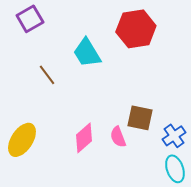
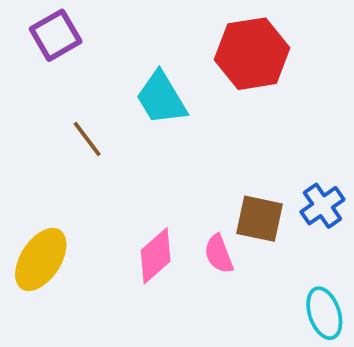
blue cross: (174, 136) -> (322, 206), moved

